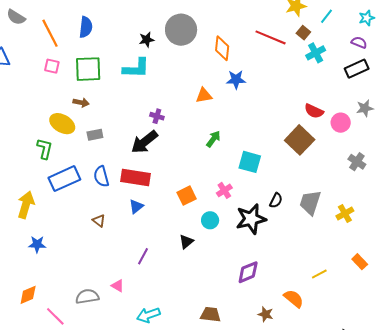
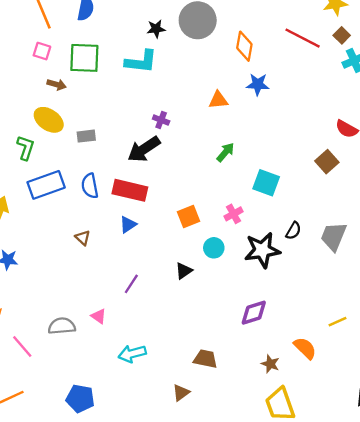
brown arrow: (81, 103) -> (57, 85), moved
brown square: (300, 140) -> (327, 162), size x0.7

